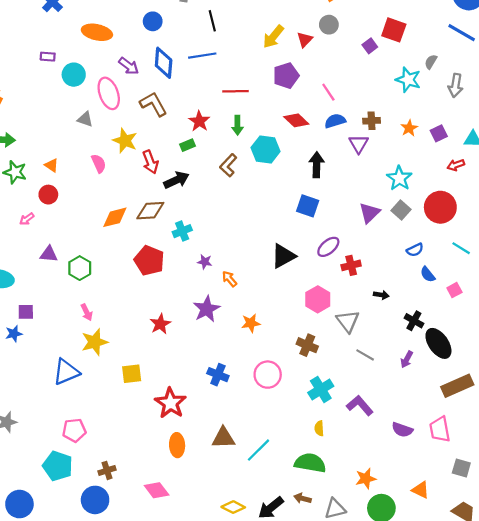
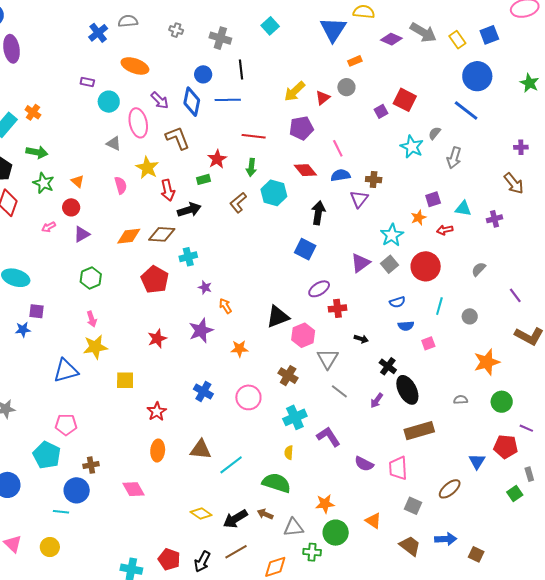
blue circle: (153, 21) -> (203, 74), moved
orange star: (409, 128) -> (418, 218), moved
cyan line: (461, 248) -> (439, 306), turned 66
purple triangle: (49, 254) -> (82, 234), moved, turned -42
black triangle: (283, 256) -> (278, 317), moved
blue semicircle: (428, 274) -> (406, 326), turned -63
red star: (170, 403) -> (157, 412), size x0.7

